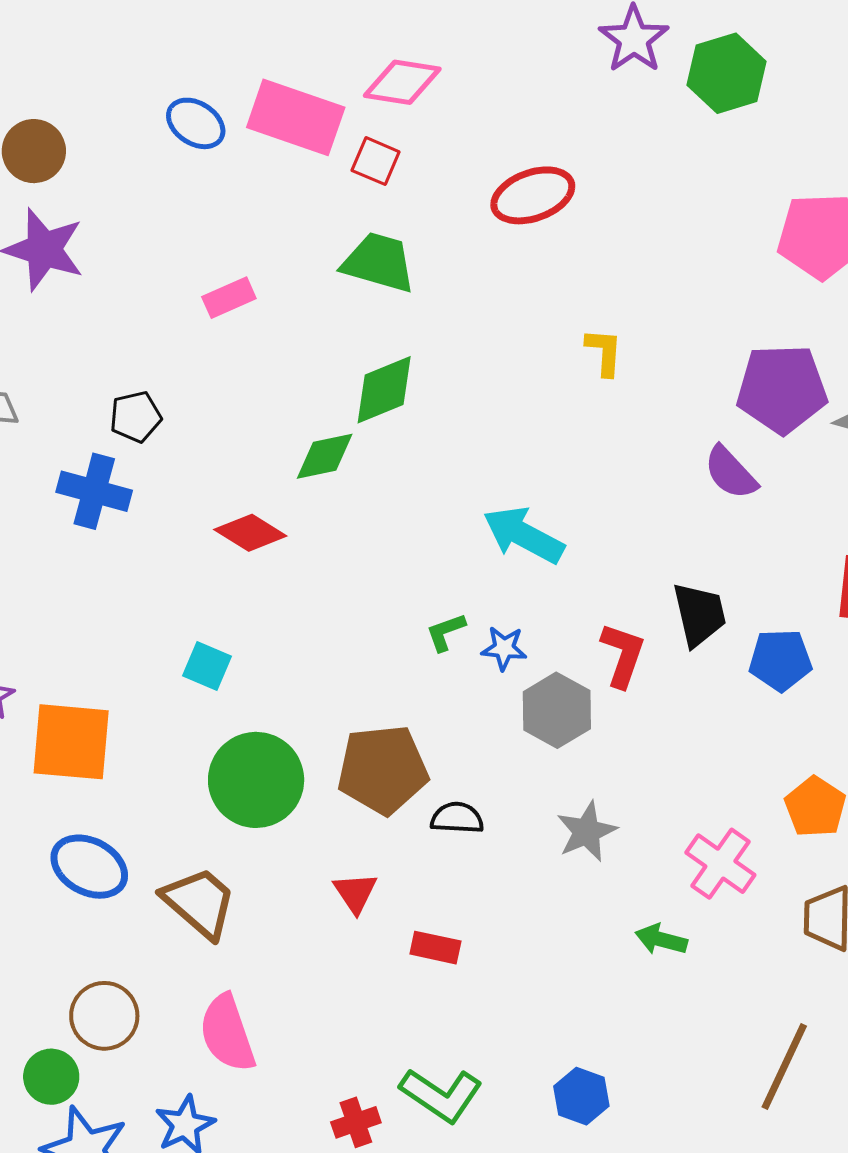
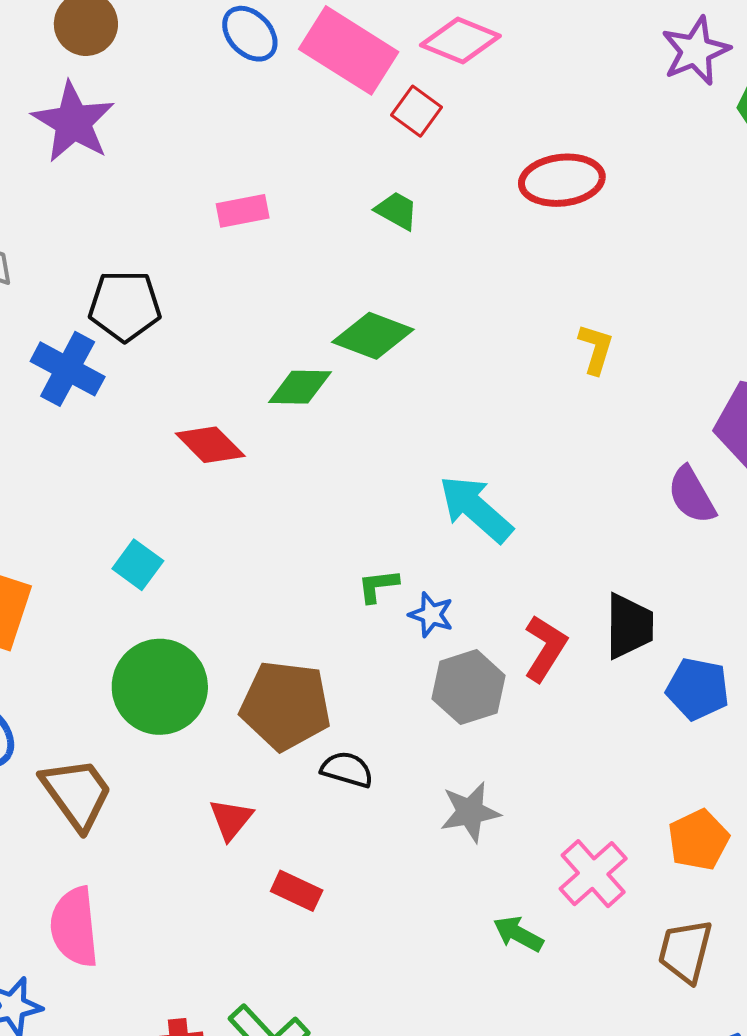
green trapezoid: (379, 262) -> (397, 211), size x0.6
green diamond: (384, 390) -> (373, 336), turned 30
black pentagon: (136, 417) -> (125, 306), size x1.4

